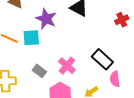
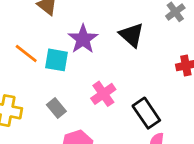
pink cross: (67, 66) -> (103, 94), moved

